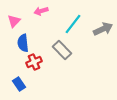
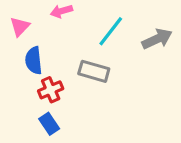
gray rectangle: (62, 50) -> (94, 71), turned -30
blue rectangle: (19, 84) -> (49, 124), moved

